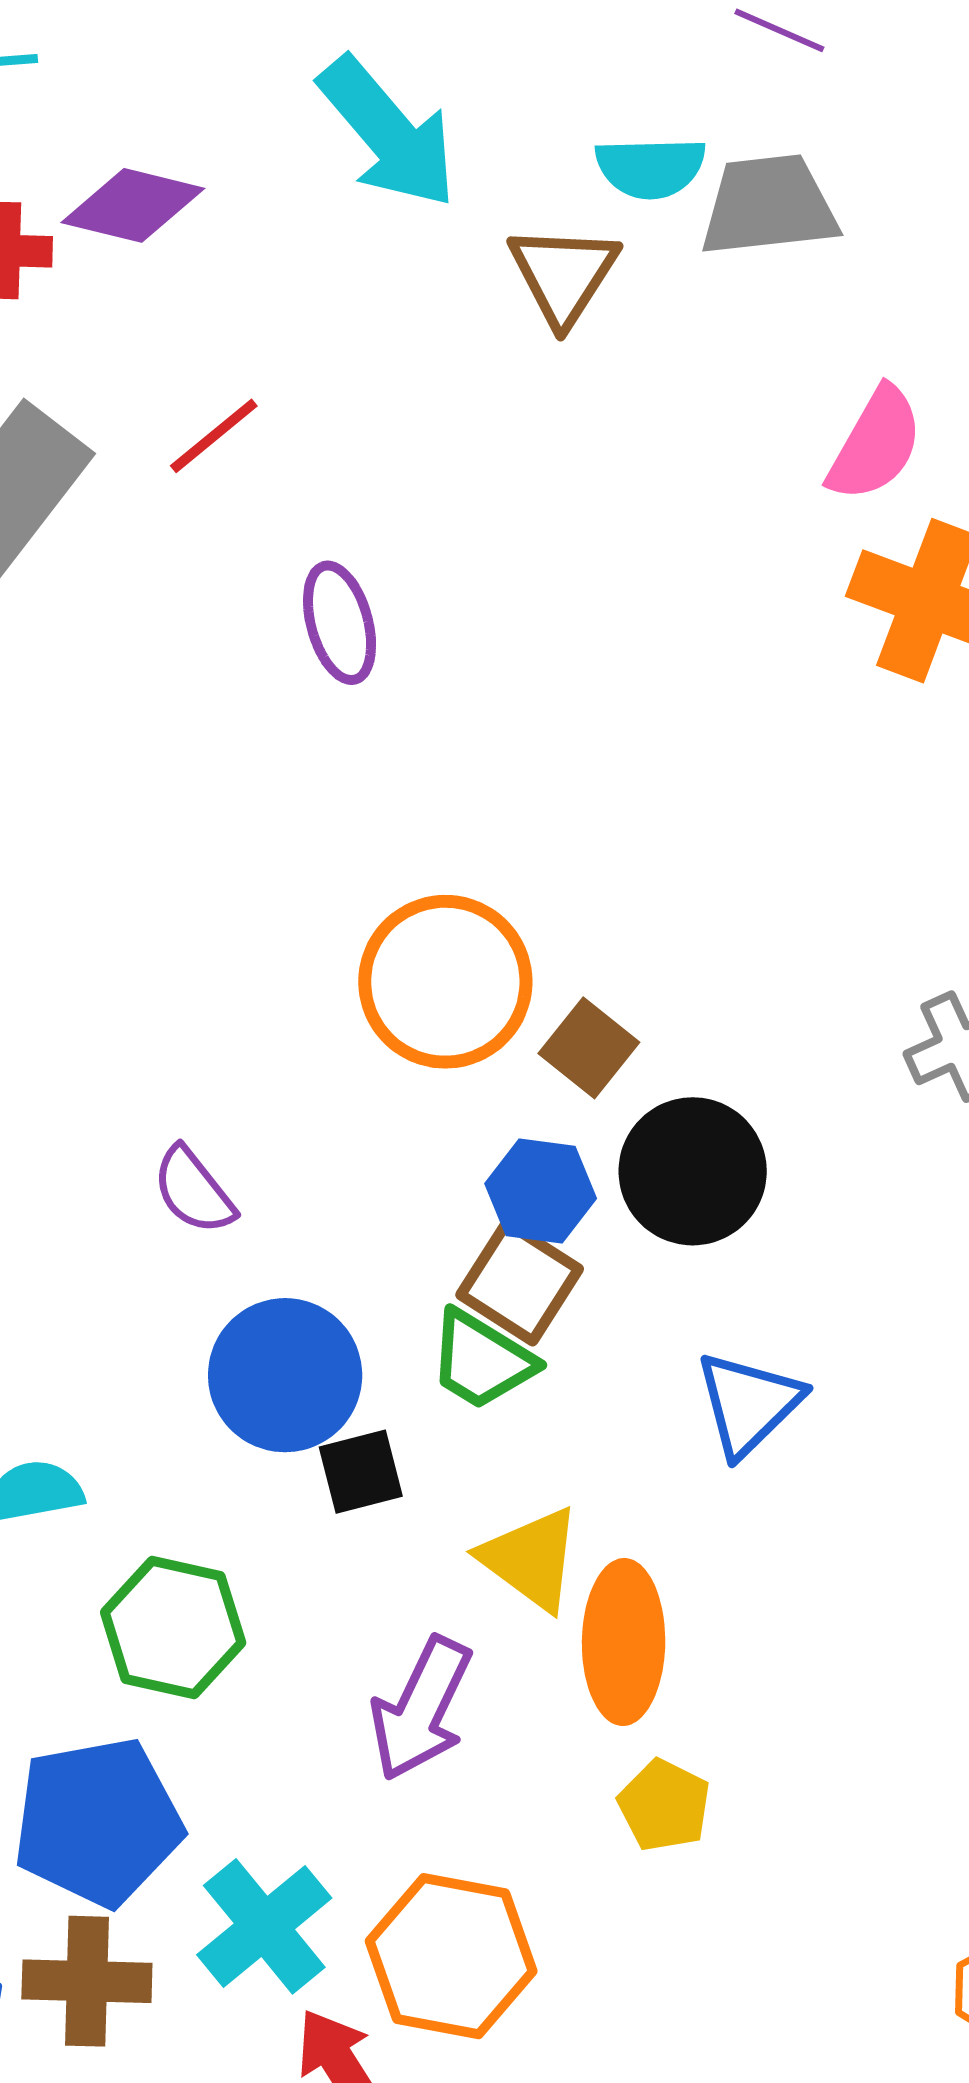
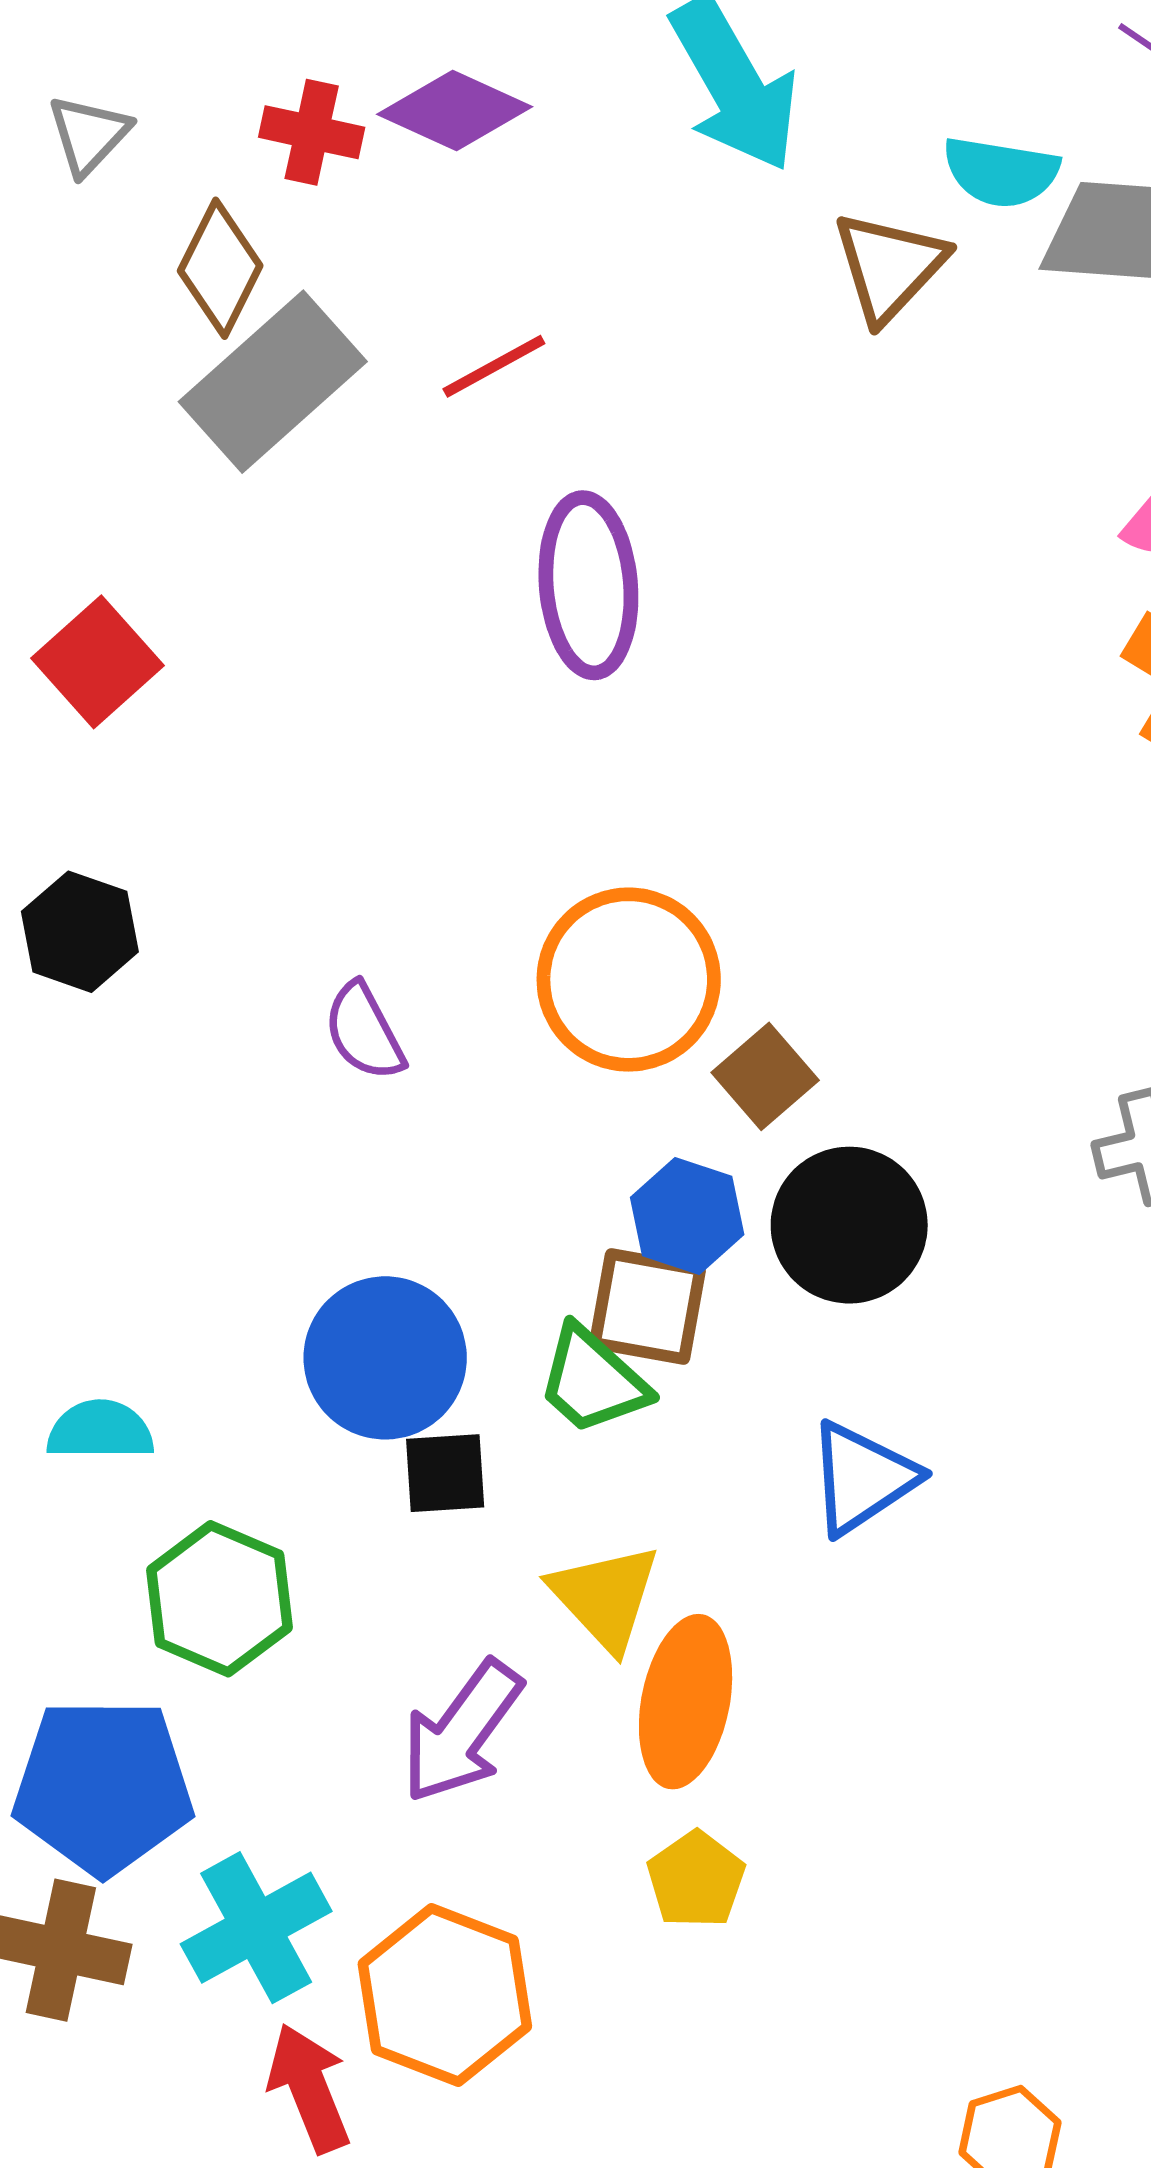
purple ellipse: (340, 623) -> (588, 585), size x1.4
purple semicircle: (194, 1191) -> (364, 1032), moved
brown square: (520, 1282) -> (647, 1307), turned -33

